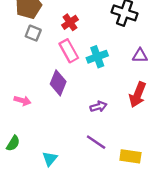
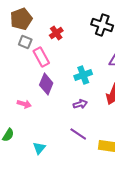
pink rectangle: (69, 51) -> (41, 57), moved
cyan cross: (97, 57) -> (83, 75), moved
pink arrow: (23, 101) -> (24, 104), moved

